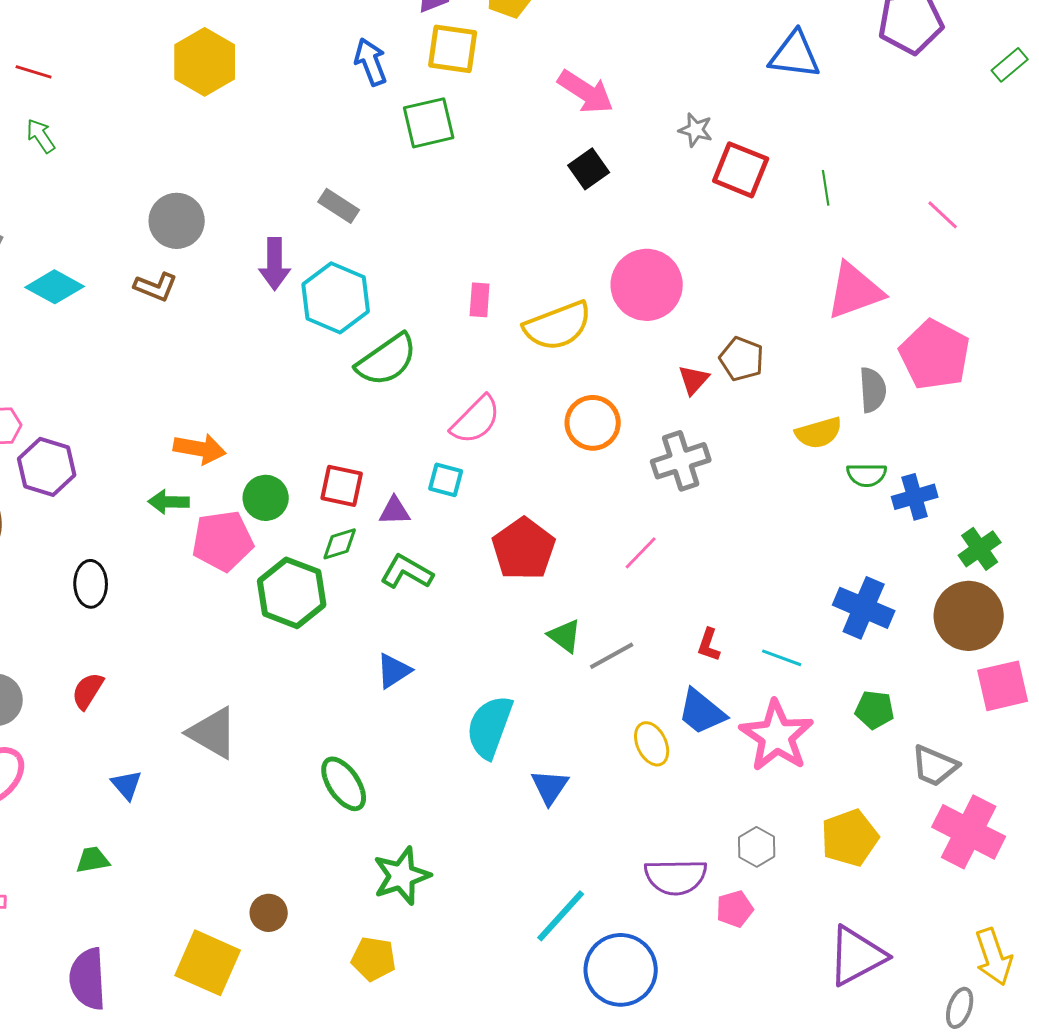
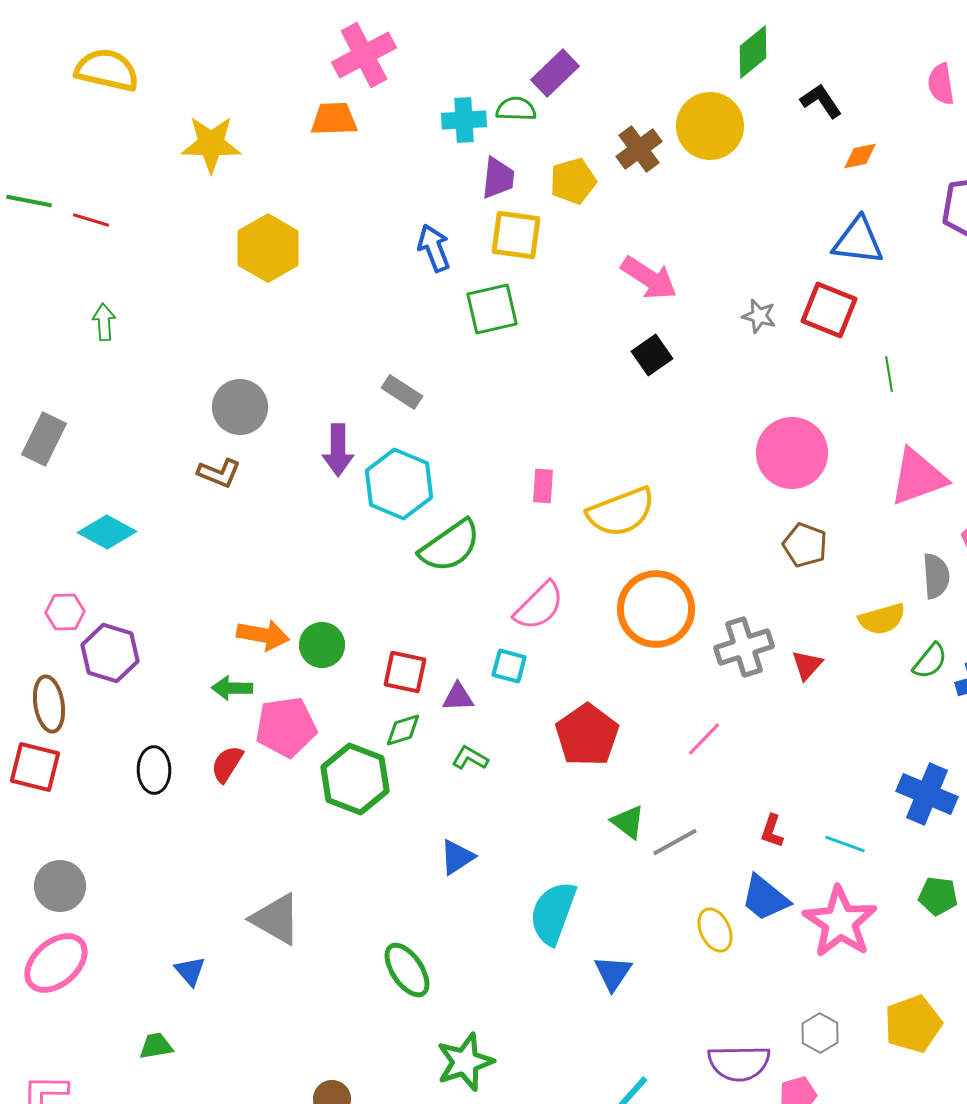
red line: (34, 72) -> (91, 220), moved
green arrow: (41, 136) -> (104, 322), turned 30
red square: (741, 170) -> (829, 310), moved
pink circle: (647, 285) -> (792, 453), moved
cyan diamond: (55, 287) -> (107, 532), moved
red triangle: (694, 380) -> (807, 665), moved
orange circle: (593, 423) -> (656, 609), size x1.4
green semicircle: (867, 475) -> (930, 661), turned -51
green circle: (266, 498) -> (322, 645), moved
green L-shape: (407, 572) -> (470, 758), size x0.7
red semicircle: (88, 691) -> (227, 764), moved

